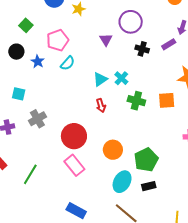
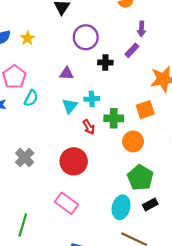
purple triangle: (106, 40) -> (67, 73), moved, turned -40
cyan cross: (121, 78) -> (92, 99), turned -32
red arrow: (101, 105) -> (89, 127), moved
gray cross: (37, 119) -> (25, 158), moved
red circle: (74, 136) -> (74, 161), moved
orange circle: (113, 150) -> (133, 141), moved

